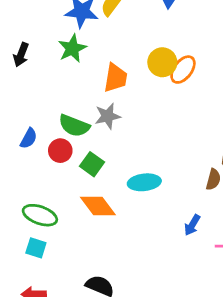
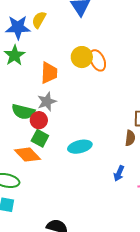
orange ellipse: (183, 70) -> (98, 60), turned -55
red circle: (60, 151) -> (39, 120), moved
orange diamond: (98, 206) -> (27, 155), moved

